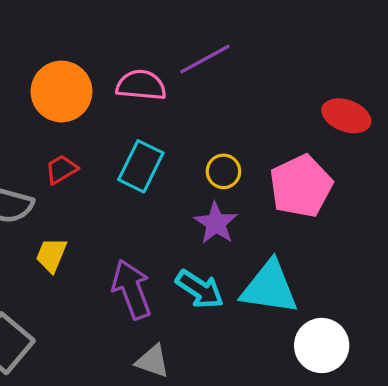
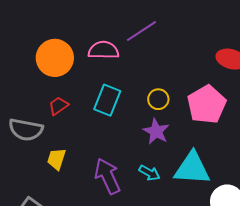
cyan arrow: (200, 289) -> (149, 173), size x0.7

